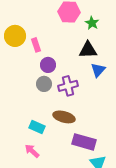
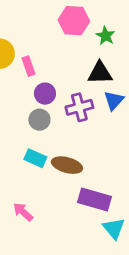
purple cross: (68, 86) -> (79, 107), moved
cyan rectangle: (37, 127) -> (35, 158), moved

